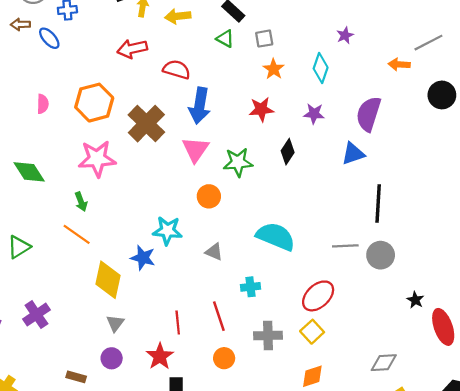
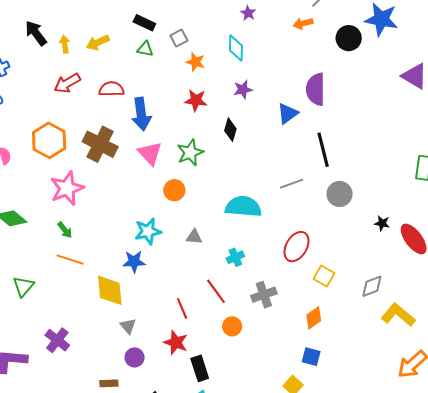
red star: (261, 109) -> (196, 100), turned 30
purple semicircle: (369, 114) -> (316, 89), moved
gray line: (345, 246) -> (292, 184), moved
yellow square: (312, 332) -> (324, 276), moved

